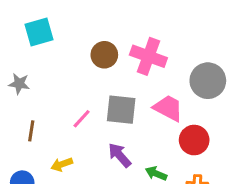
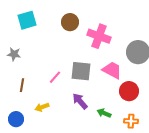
brown circle: (104, 55) -> (70, 22), moved

